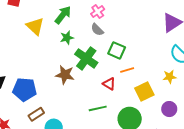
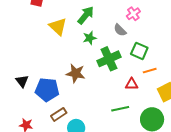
pink cross: (98, 12) -> (133, 14), moved
green cross: (86, 58) -> (109, 59), turned 30
brown star: (65, 75) -> (76, 73), moved
red triangle: (109, 84) -> (132, 84), turned -32

